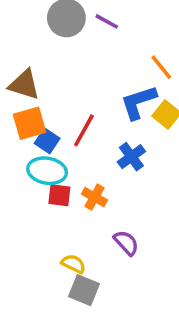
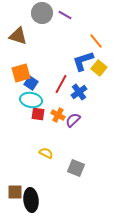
brown triangle: (24, 85) -> (18, 36), moved
red line: (84, 130) -> (61, 84), moved
purple semicircle: (126, 243) -> (73, 120), moved, turned -91
gray square: (84, 290) -> (76, 168), moved

